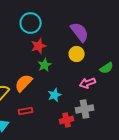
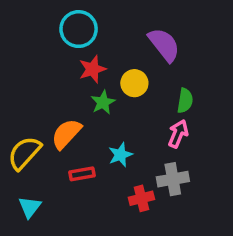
yellow circle: (77, 54) -> (134, 83), moved
green semicircle: (107, 68) -> (185, 101), moved, turned -48
pink arrow: (88, 83) -> (178, 134), turned 133
red rectangle: (26, 111) -> (82, 174), moved

